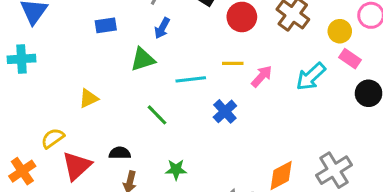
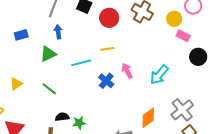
blue arrow: (162, 28) -> (58, 32), turned 152
pink arrow: (262, 76) -> (127, 71), moved, turned -63
cyan arrow: (311, 77) -> (159, 75), moved
green line: (157, 115) -> (49, 89), moved
black semicircle: (120, 153) -> (62, 117), moved

